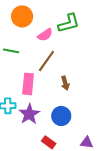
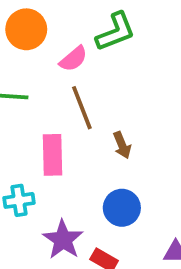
brown line: (46, 61) -> (82, 108), turned -50
purple star: (29, 114) -> (63, 240), moved

